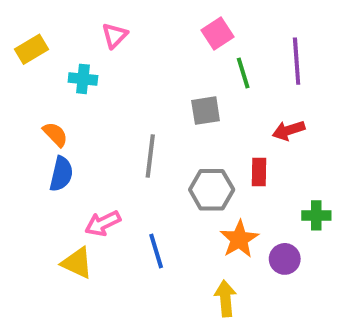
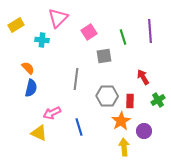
pink square: (217, 33) -> (89, 32), moved
pink triangle: (115, 35) -> (58, 18), size x1.5
red arrow: (289, 130) -> (143, 77), moved, turned 77
red rectangle: (259, 172) -> (130, 101), moved
green cross: (316, 215) -> (158, 100), moved, turned -32
yellow arrow: (225, 298) -> (124, 147), moved

